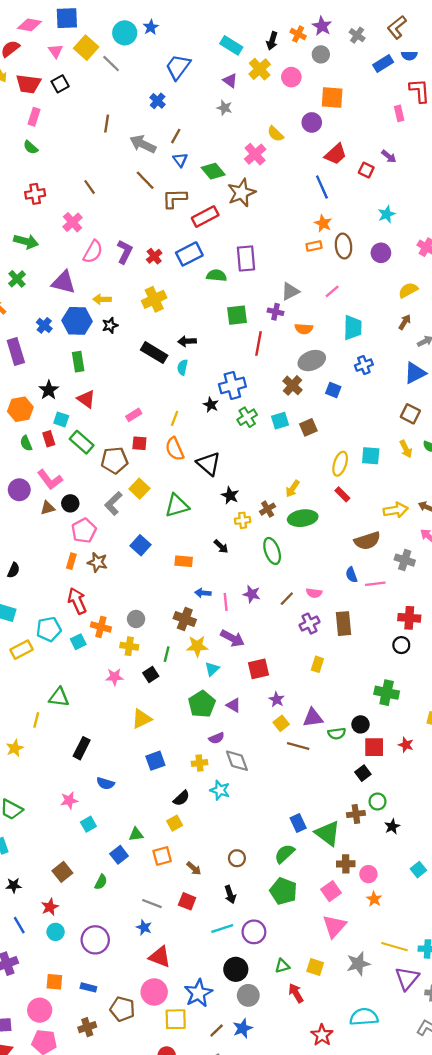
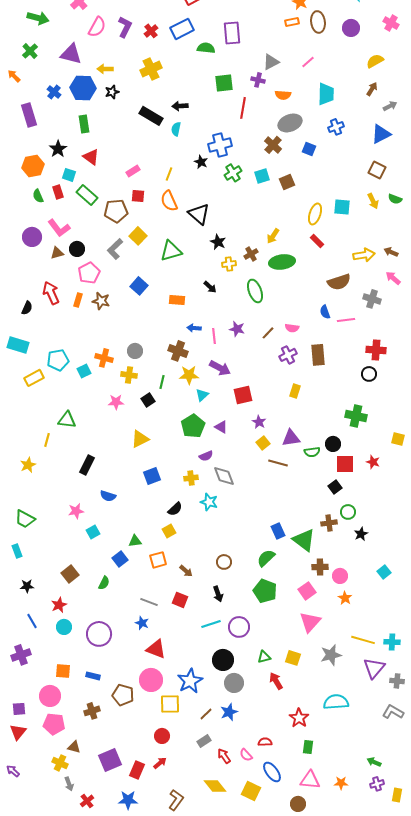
red arrow: (77, 601) -> (51, 293), moved

